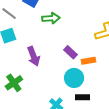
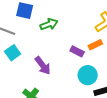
orange rectangle: (89, 61) -> (95, 45), moved

